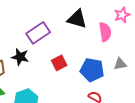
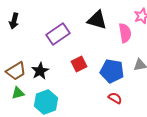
black star: (20, 57) -> (40, 71), moved, turned 30

